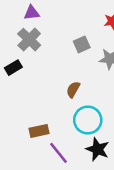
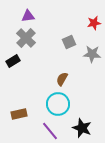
cyan circle: (88, 120) -> (58, 104), moved
brown rectangle: (39, 131) -> (19, 114), moved

